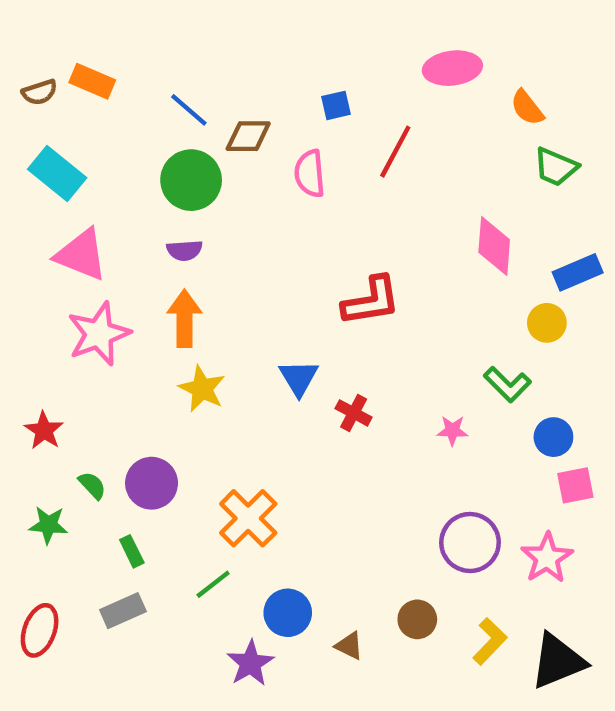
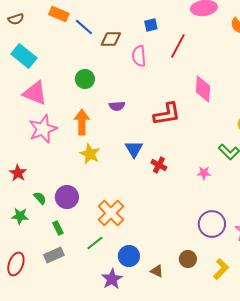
orange rectangle: (92, 81) -> (59, 14), moved
green circle: (191, 180) -> (85, 79), moved, size x0.7
pink diamond: (494, 246) -> (203, 89), moved
purple semicircle: (184, 250) -> (117, 106), moved

